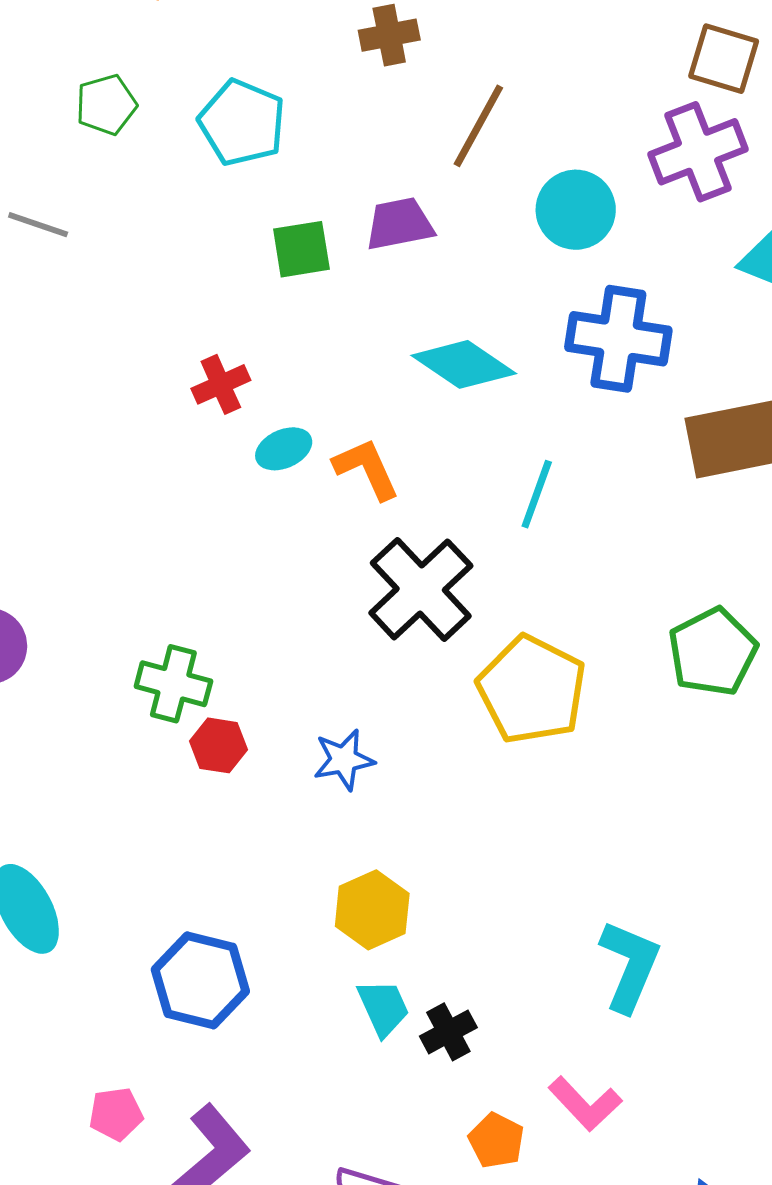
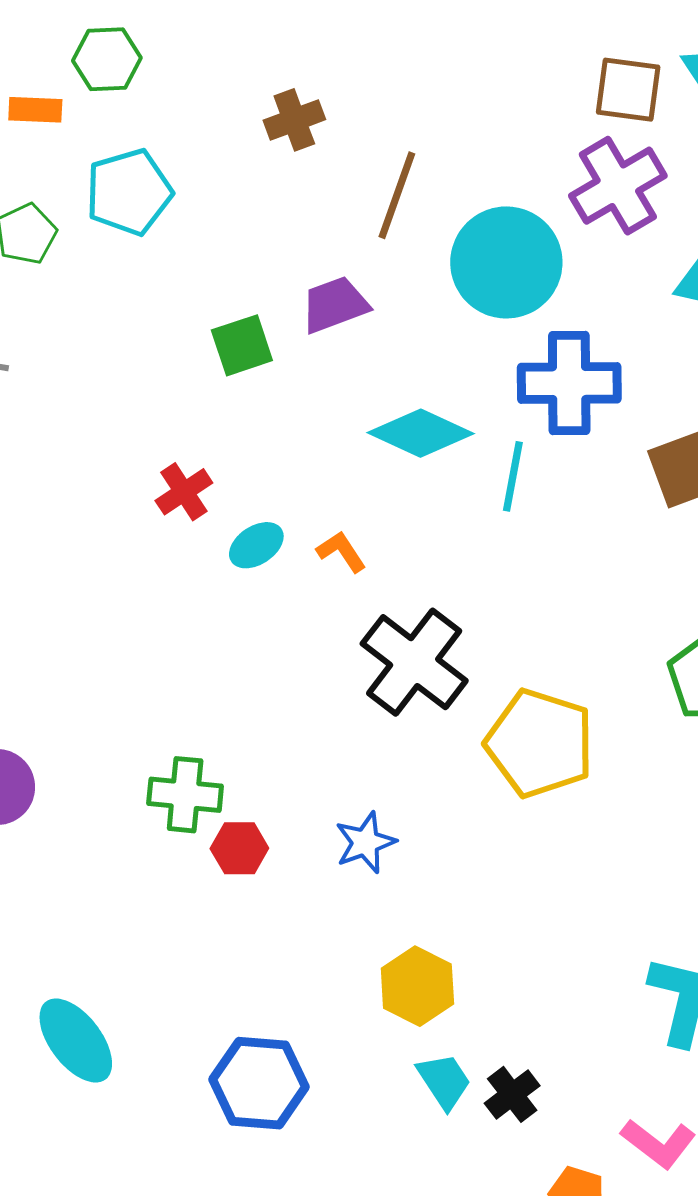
cyan pentagon: (242, 123) -> (129, 192), moved, turned -30
cyan circle: (576, 210) -> (506, 262), size x1.4
orange L-shape: (367, 469) -> (341, 552), size x0.7
cyan line: (537, 494) -> (513, 476), moved

